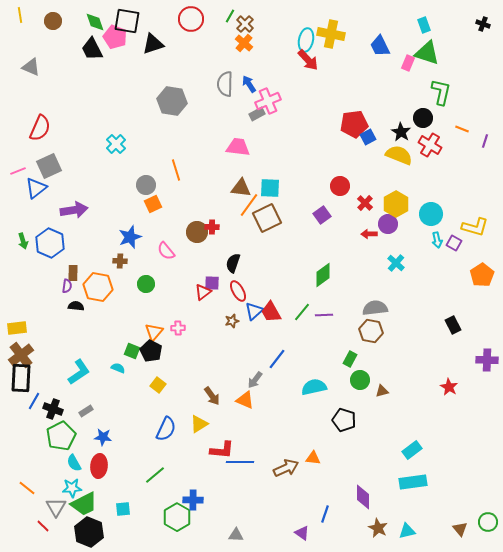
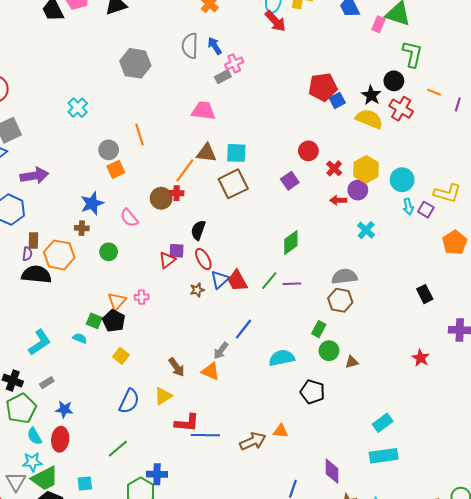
pink cross: (268, 101) -> (234, 63), size x0.7
orange line: (249, 205) -> (185, 170), moved
black semicircle: (76, 306) -> (36, 274), size x1.8

